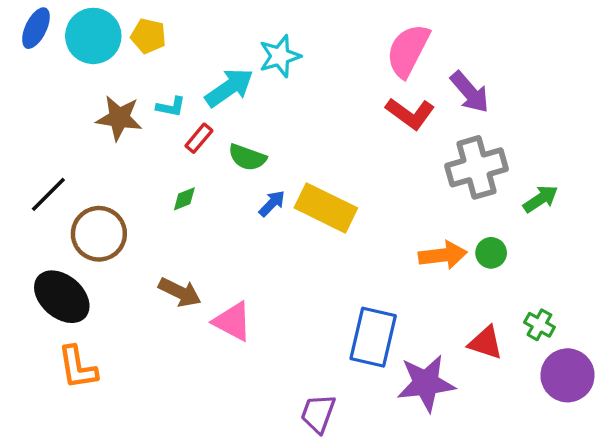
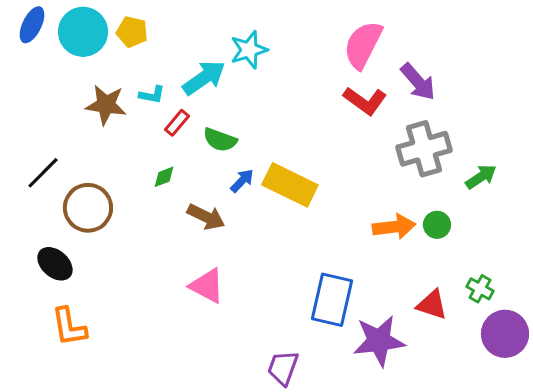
brown arrow: (180, 292) -> (206, 217), moved
black ellipse: (62, 297) -> (55, 264), size x0.7

